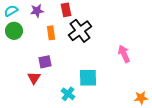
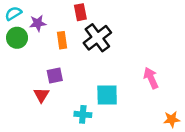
purple star: (37, 11) -> (38, 23), moved
pink arrow: (124, 54) -> (151, 78), moved
cyan cross: (68, 94) -> (83, 114), turned -32

